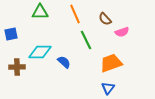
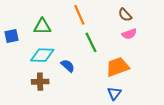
green triangle: (40, 12) -> (42, 27), moved
brown semicircle: (105, 19) -> (125, 15), moved
brown cross: (17, 67) -> (40, 82), moved

